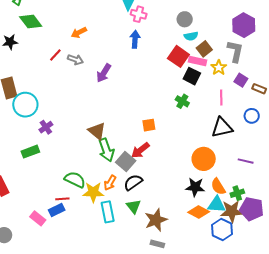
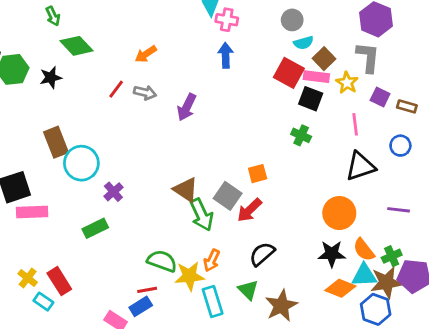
gray square: (126, 162) -> (228, 196), moved
black semicircle: (133, 182) -> (262, 254), moved

